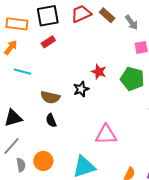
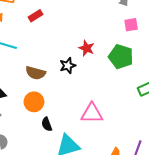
black semicircle: (51, 120) -> (47, 124), moved
orange circle: (43, 161) -> (34, 102), moved

